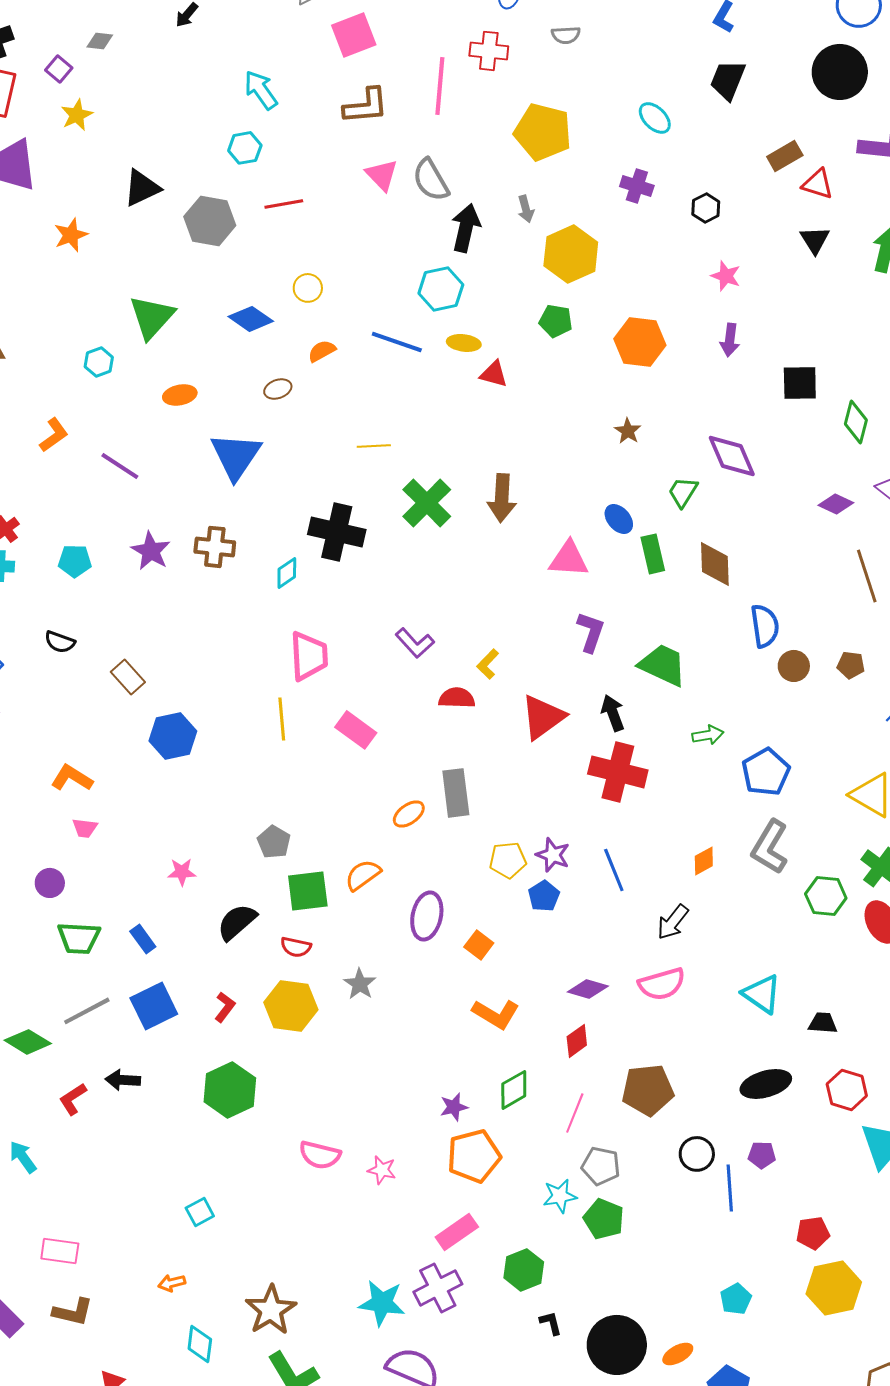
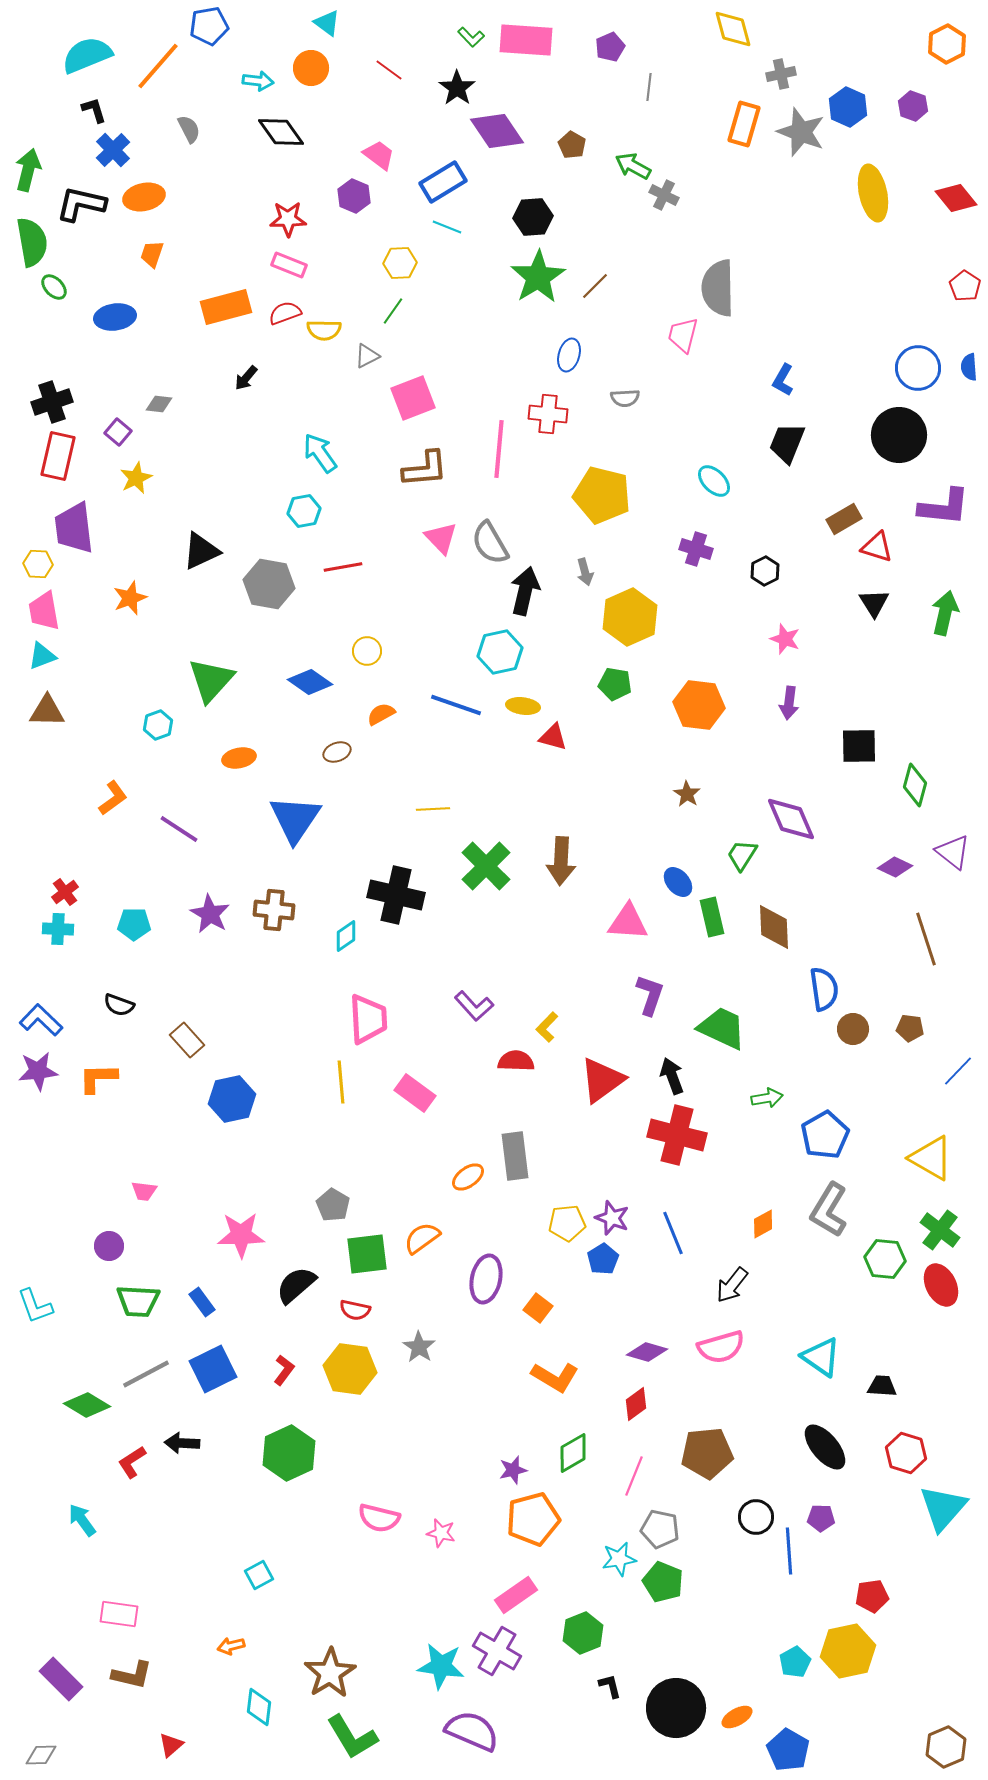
orange L-shape: (72, 778) -> (98, 1078), moved, turned -33
pink star: (182, 872) -> (241, 1235), size x1.6
black ellipse: (766, 1084) -> (825, 1447), turned 66
purple cross: (438, 1288) -> (497, 1651), turned -33
yellow hexagon: (834, 1288) -> (848, 1651), moved

